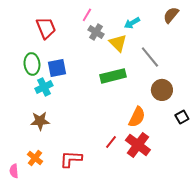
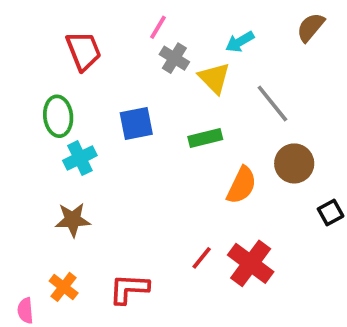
blue square: (57, 68) -> (136, 124), moved
green rectangle: (113, 76) -> (205, 138), size x0.7
orange semicircle: (137, 117) -> (242, 185), moved

